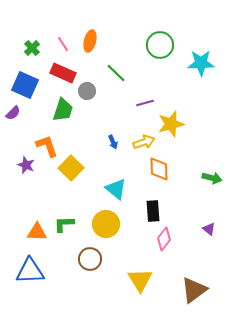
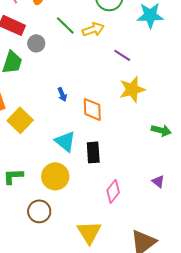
purple line: (145, 103) -> (122, 55), moved, turned 48
yellow star: (171, 124) -> (132, 89), moved
yellow arrow: (144, 142) -> (93, 29), moved
orange diamond: (159, 169) -> (92, 109), moved
black rectangle: (153, 211) -> (93, 152), moved

